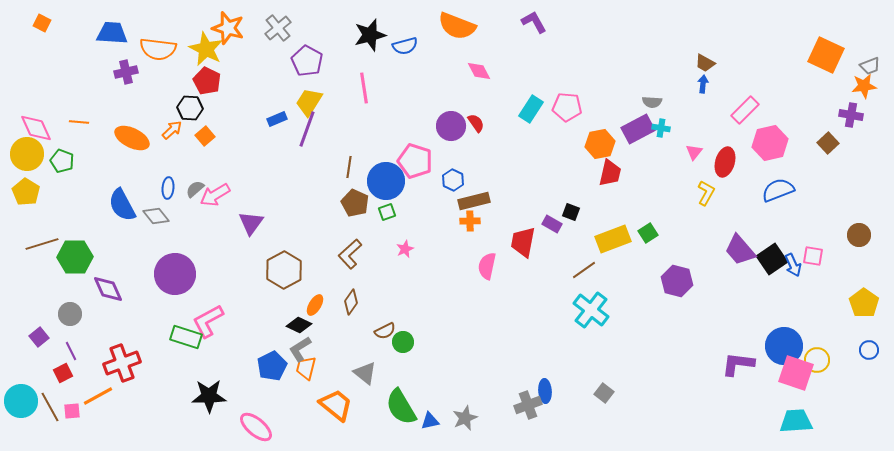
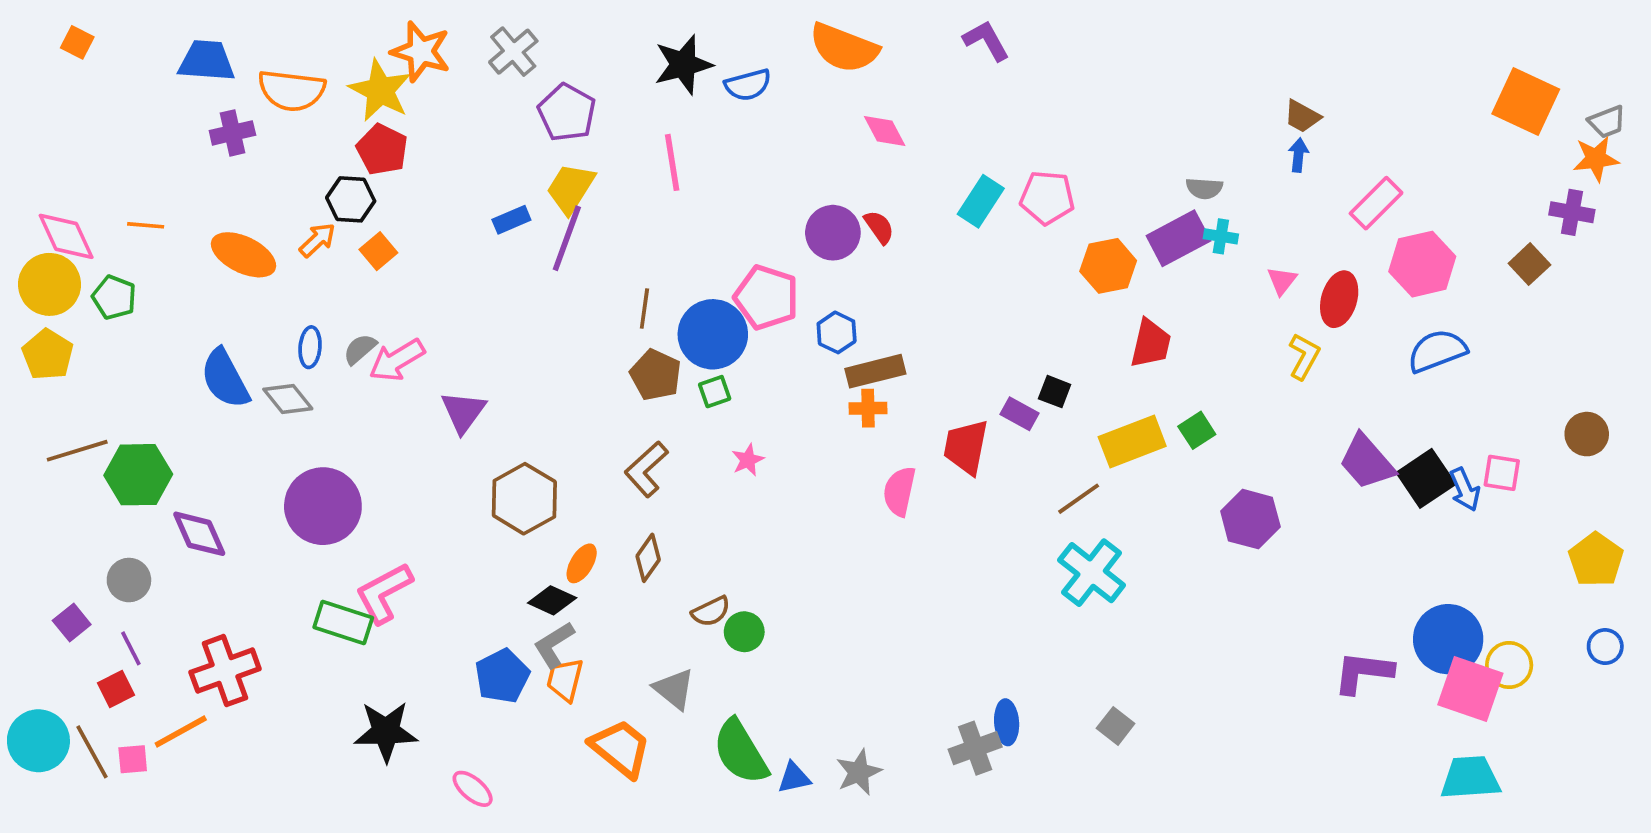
red trapezoid: (610, 173) -> (1151, 344), moved
pink ellipse: (256, 427) -> (473, 789), size x0.7

